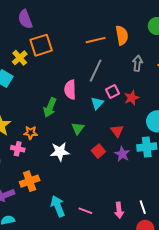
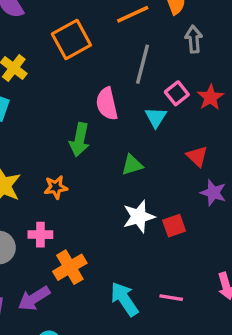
orange square: (41, 45) -> (71, 39), moved
gray arrow: (137, 63) -> (194, 39), moved
green triangle: (78, 128) -> (132, 165), turned 48
pink cross: (18, 149) -> (40, 235), moved
red square: (98, 151) -> (174, 226), moved, turned 32
white star: (60, 152) -> (139, 217), moved

